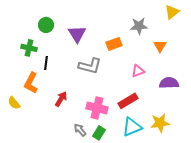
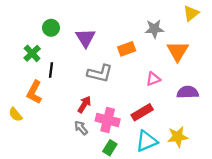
orange triangle: (160, 46) -> (178, 51), size x1.5
green cross: (29, 48) -> (32, 53), turned 35
red arrow: (61, 99) -> (84, 104), moved
gray arrow: (80, 130) -> (81, 128), moved

